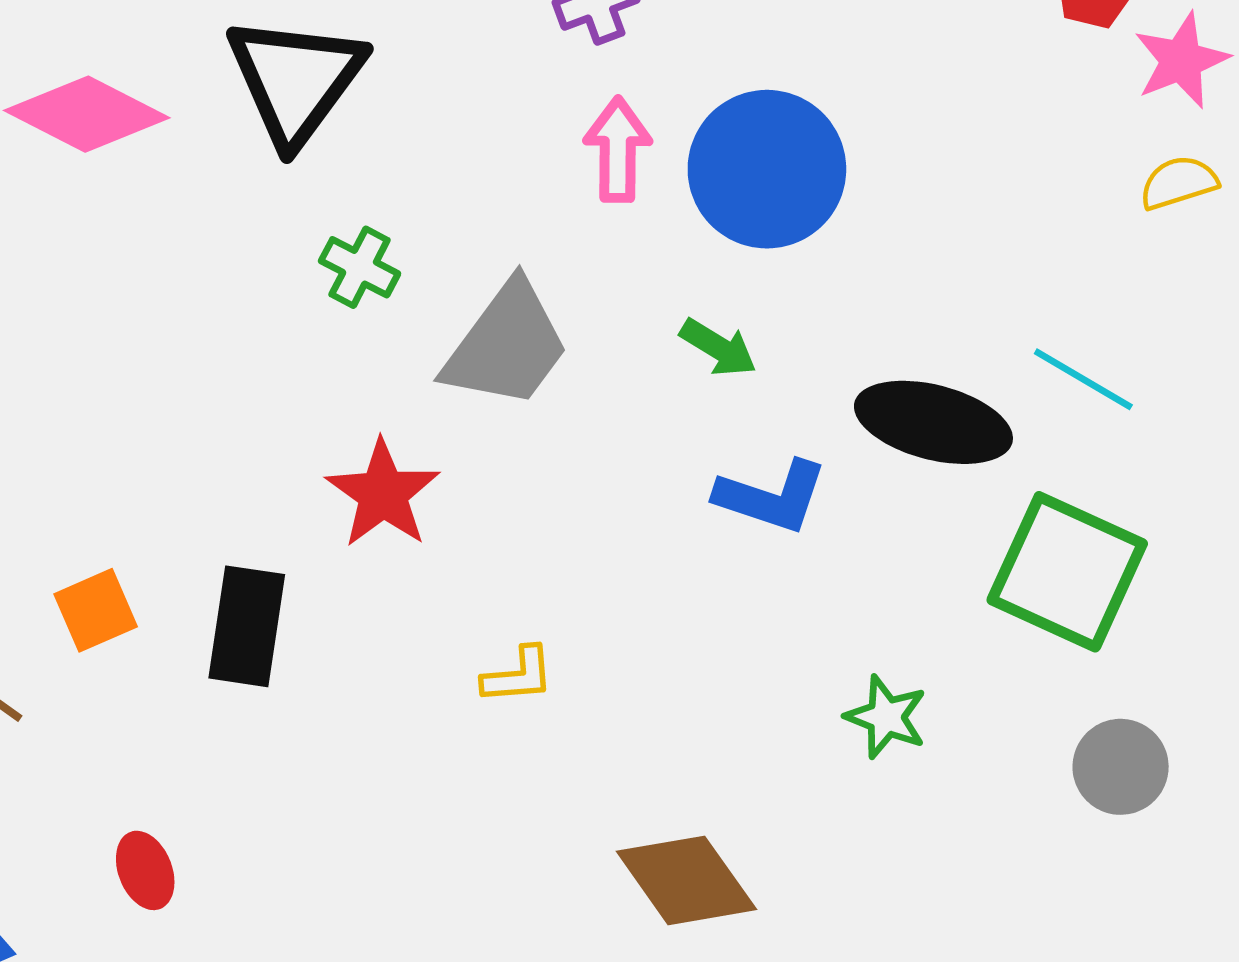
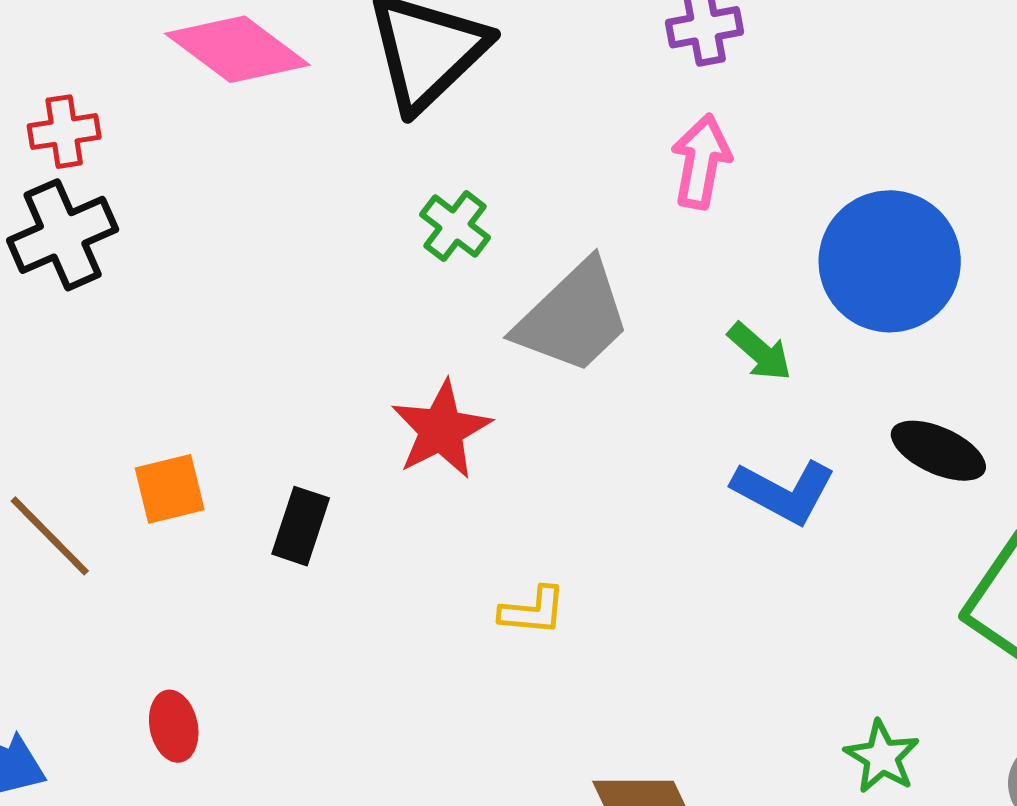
blue circle: (767, 169) -> (890, 261), moved
black ellipse: (933, 422) -> (938, 451), size x0.7
black rectangle: (247, 626) -> (301, 526), size x0.7
green star: (886, 717) -> (882, 757), moved

